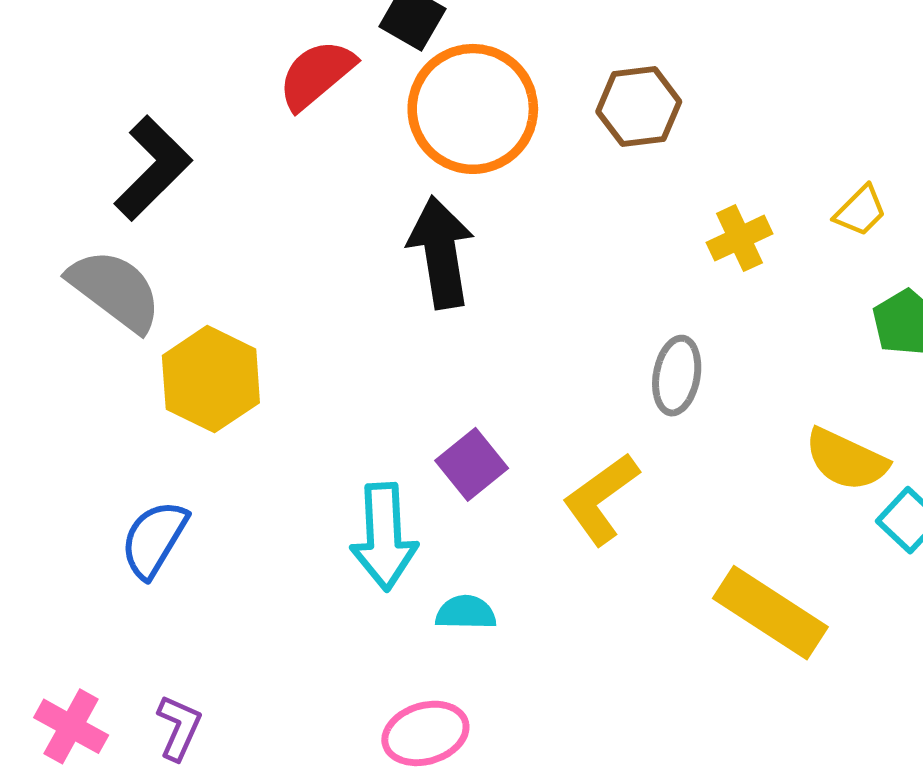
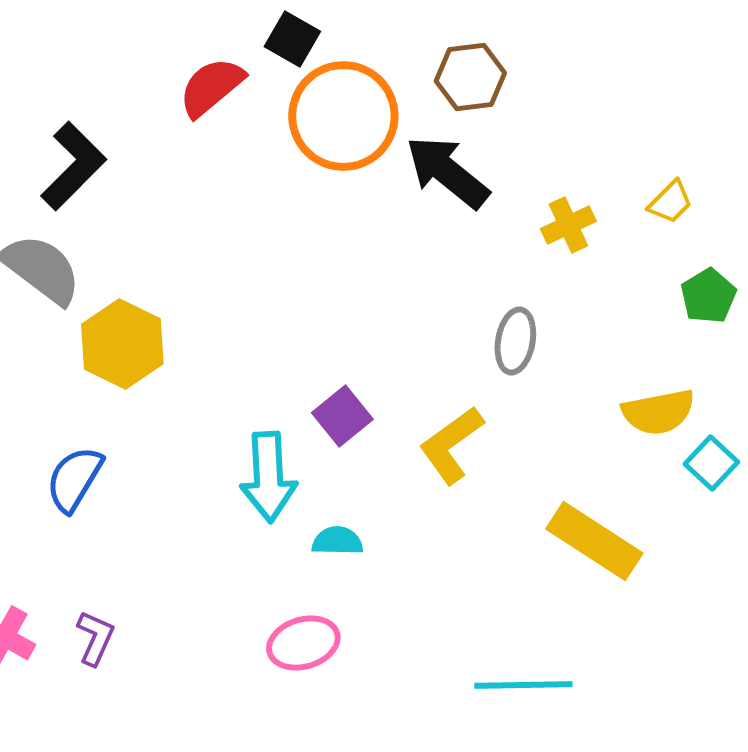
brown hexagon: (639, 107) -> (470, 77), moved
black arrow: (441, 252) -> (447, 172), moved, turned -42
yellow semicircle: (846, 460) -> (658, 412), turned -36

